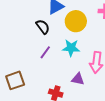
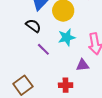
purple line: (45, 52) -> (43, 49), turned -64

